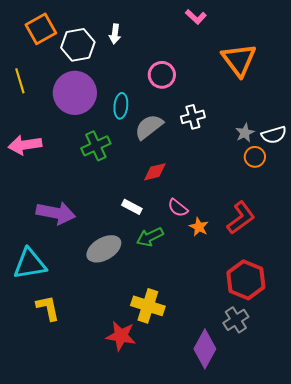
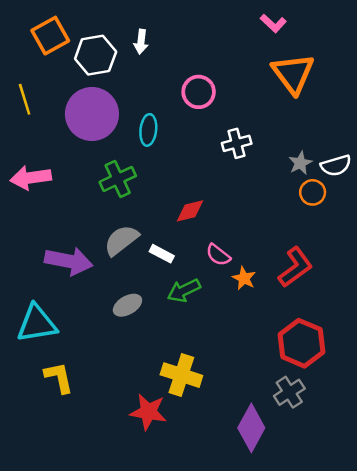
pink L-shape: (196, 17) -> (273, 23), moved
gray semicircle: (149, 127) -> (121, 240), moved
gray ellipse: (104, 249) -> (127, 305), size x0.7

